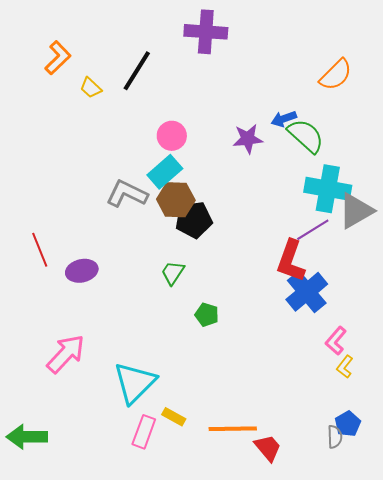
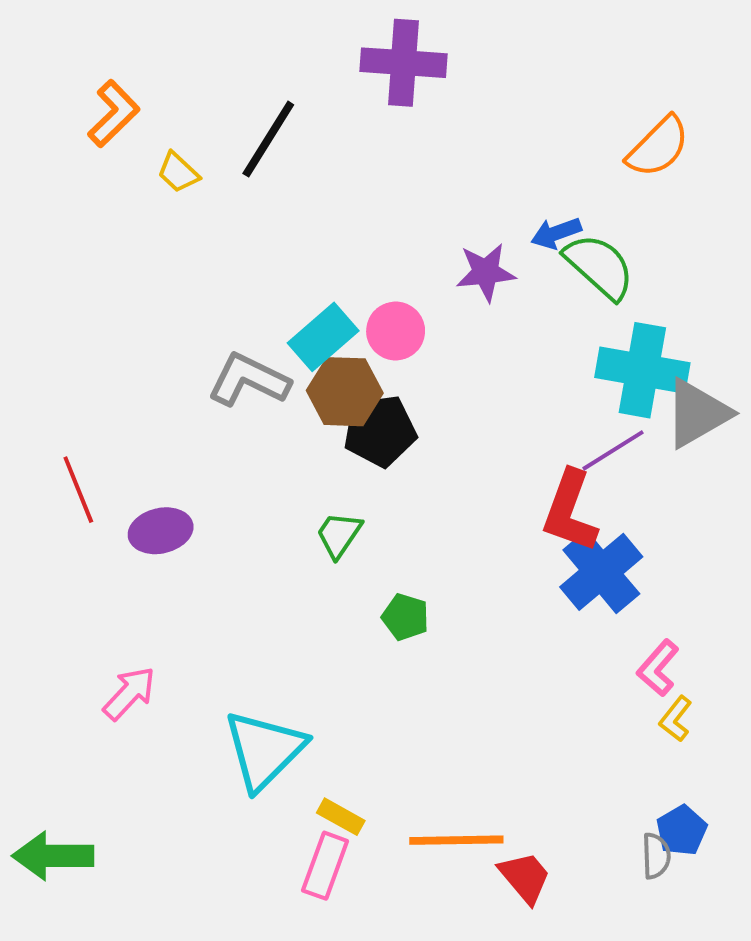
pink circle: (172, 136) -> (396, 331), moved
pink arrow: (66, 354) -> (129, 693), size x0.7
pink rectangle: (144, 432) -> (325, 866), moved

